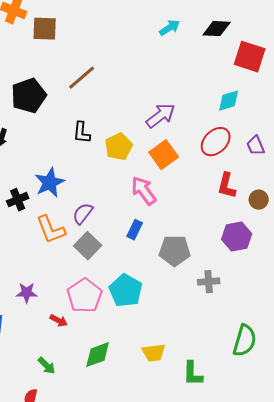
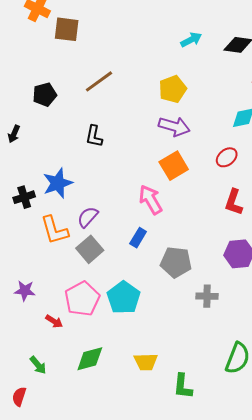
black pentagon: (29, 96) -> (45, 95), size x0.7
purple arrow: (161, 116) -> (174, 126), turned 48
red ellipse: (216, 142) -> (227, 157), size x0.7
yellow pentagon: (119, 147) -> (173, 89), moved

